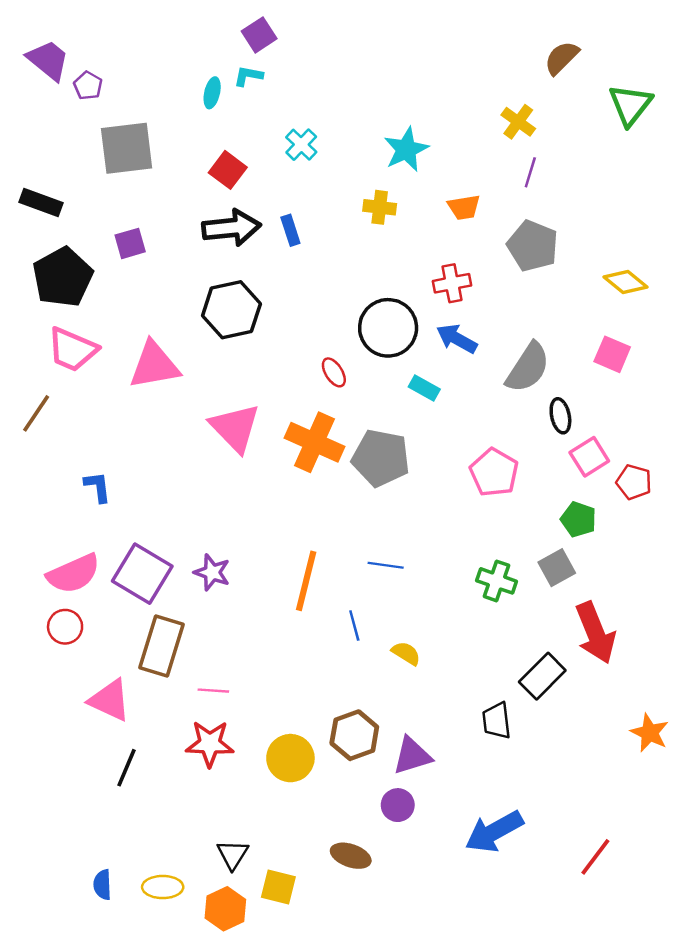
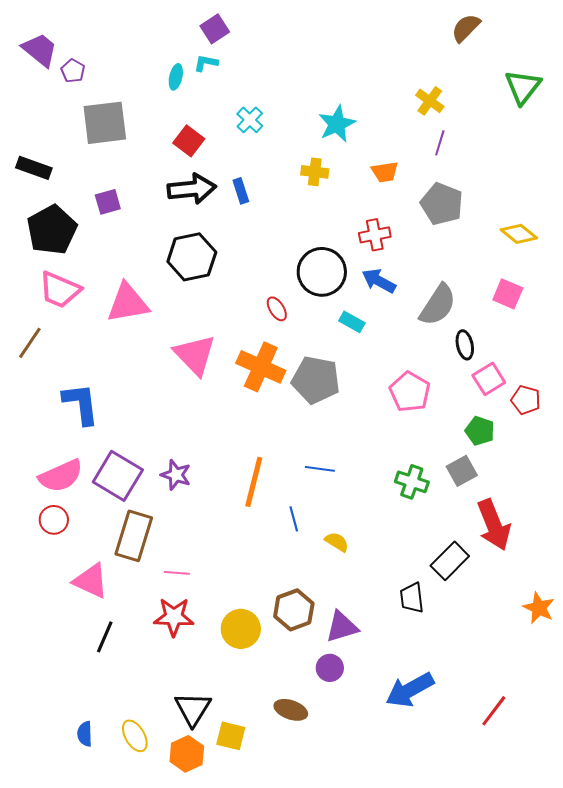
brown semicircle: (562, 58) -> (466, 28), moved
blue L-shape: (98, 487) -> (81, 404), size x1.6
black triangle: (233, 854) -> (193, 709), size x1.4
yellow ellipse: (163, 887) -> (135, 736), turned 60

